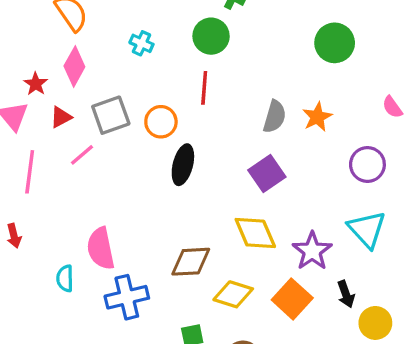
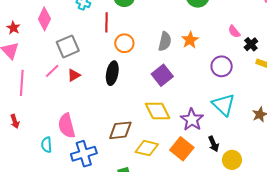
red star: (36, 84) -> (13, 28), moved
red line: (204, 88) -> (106, 22), moved
red triangle: (61, 117) -> (74, 75), moved
orange circle: (161, 122) -> (124, 43), moved

